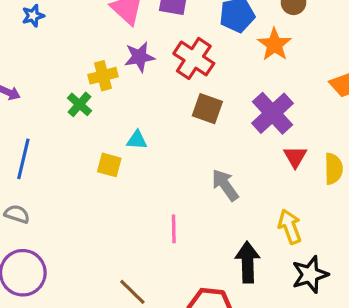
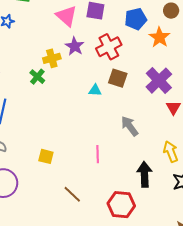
purple star: (139, 57) -> (75, 46), turned -30
red cross: (194, 58) -> (109, 47), turned 30
cyan triangle: (137, 140) -> (95, 90), moved
yellow square: (109, 165) -> (46, 156), moved

